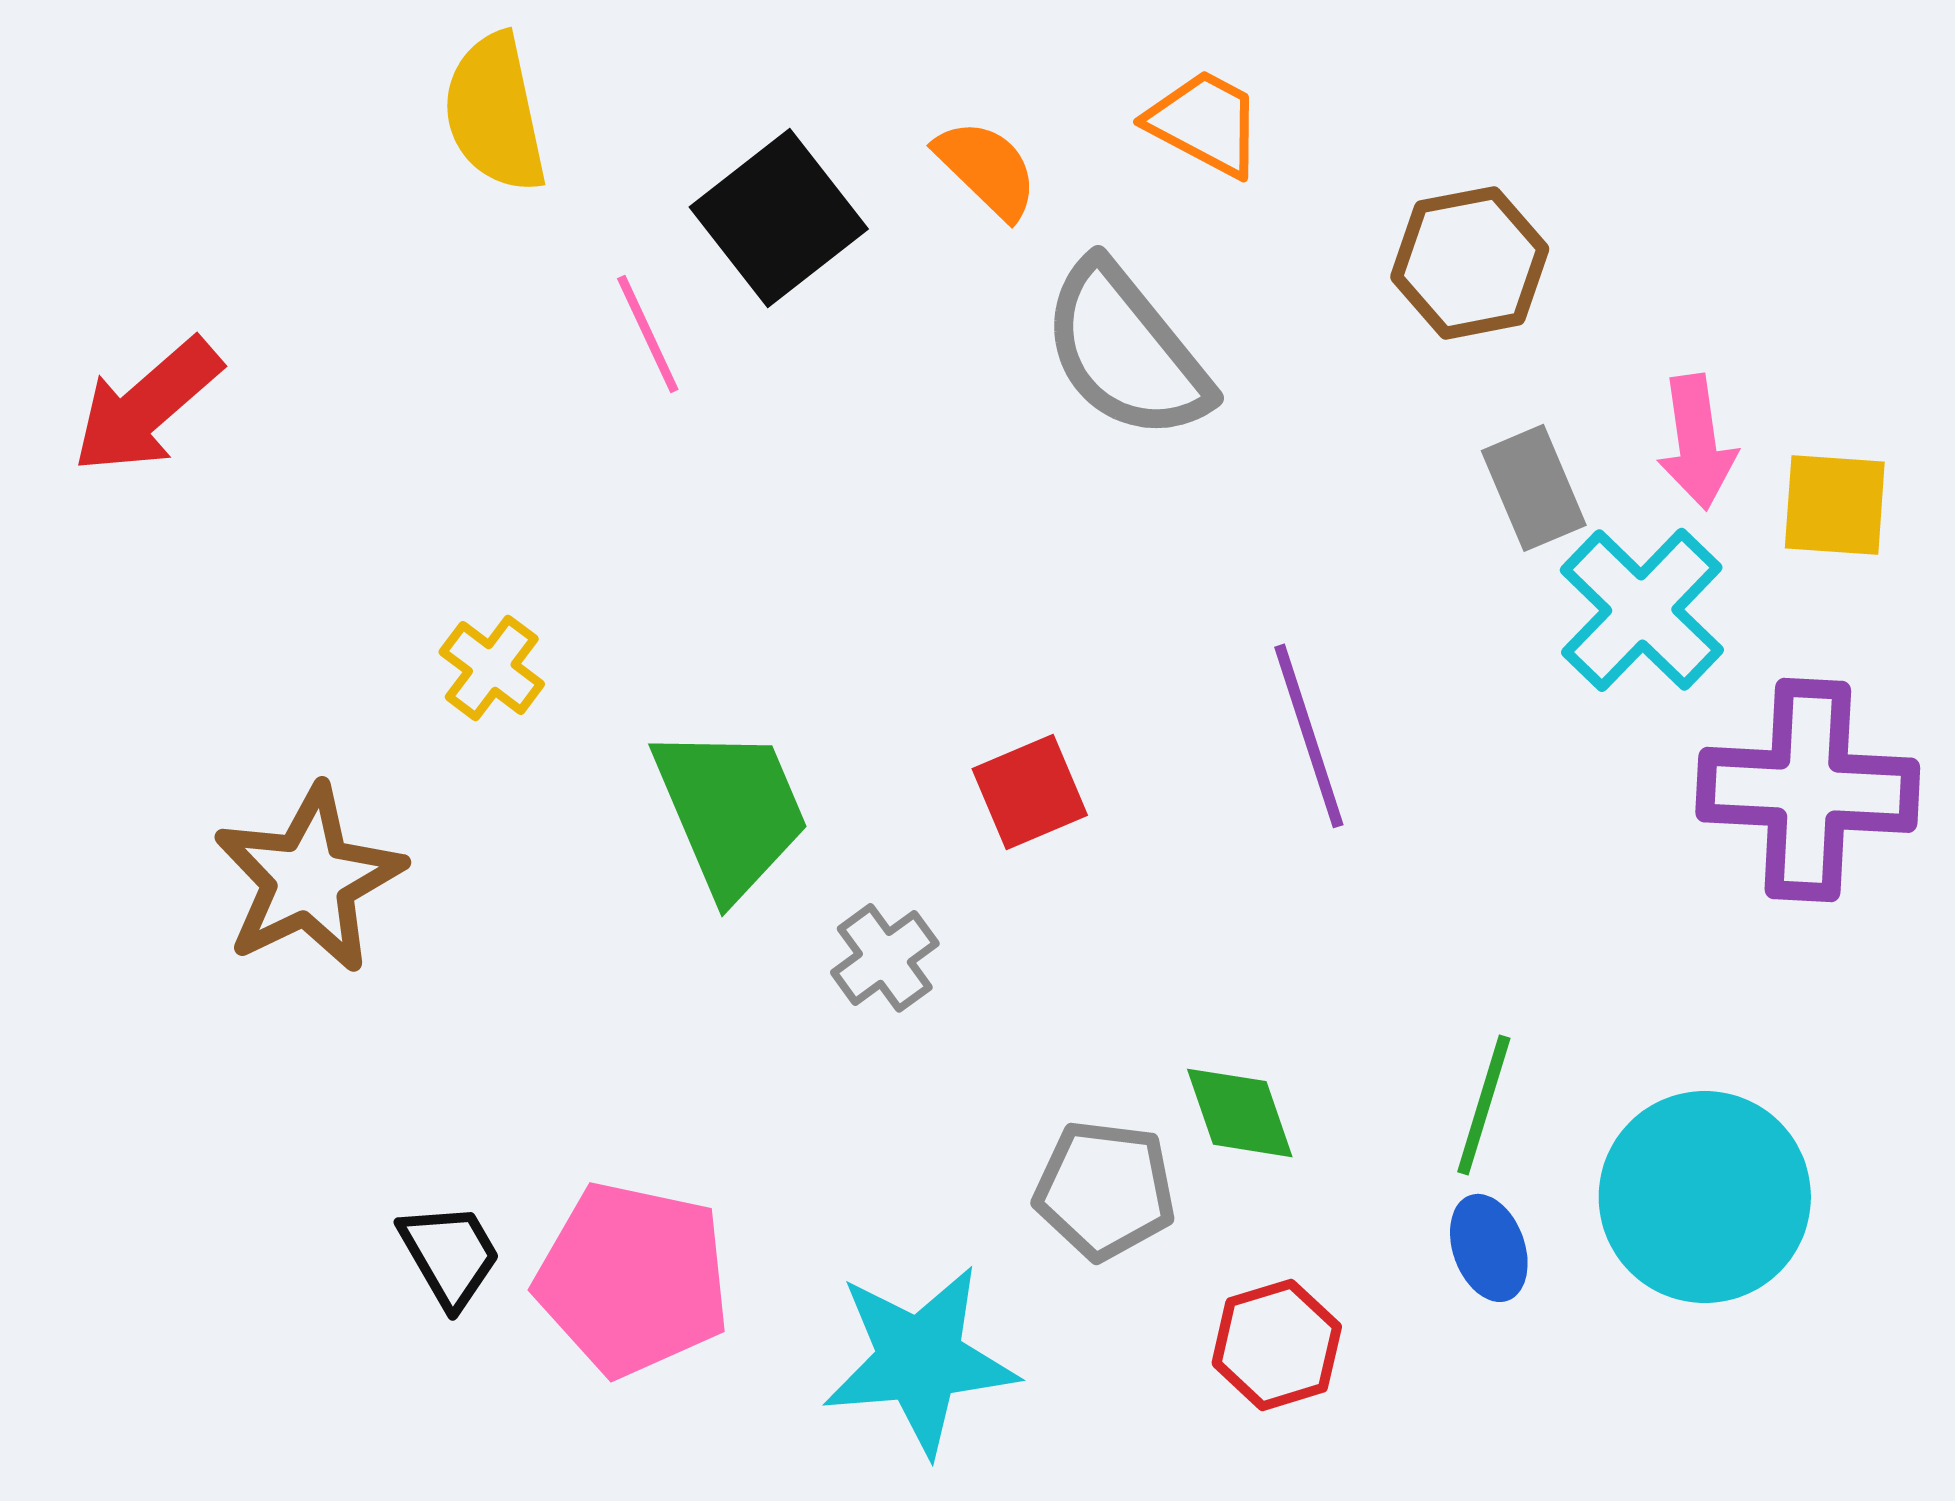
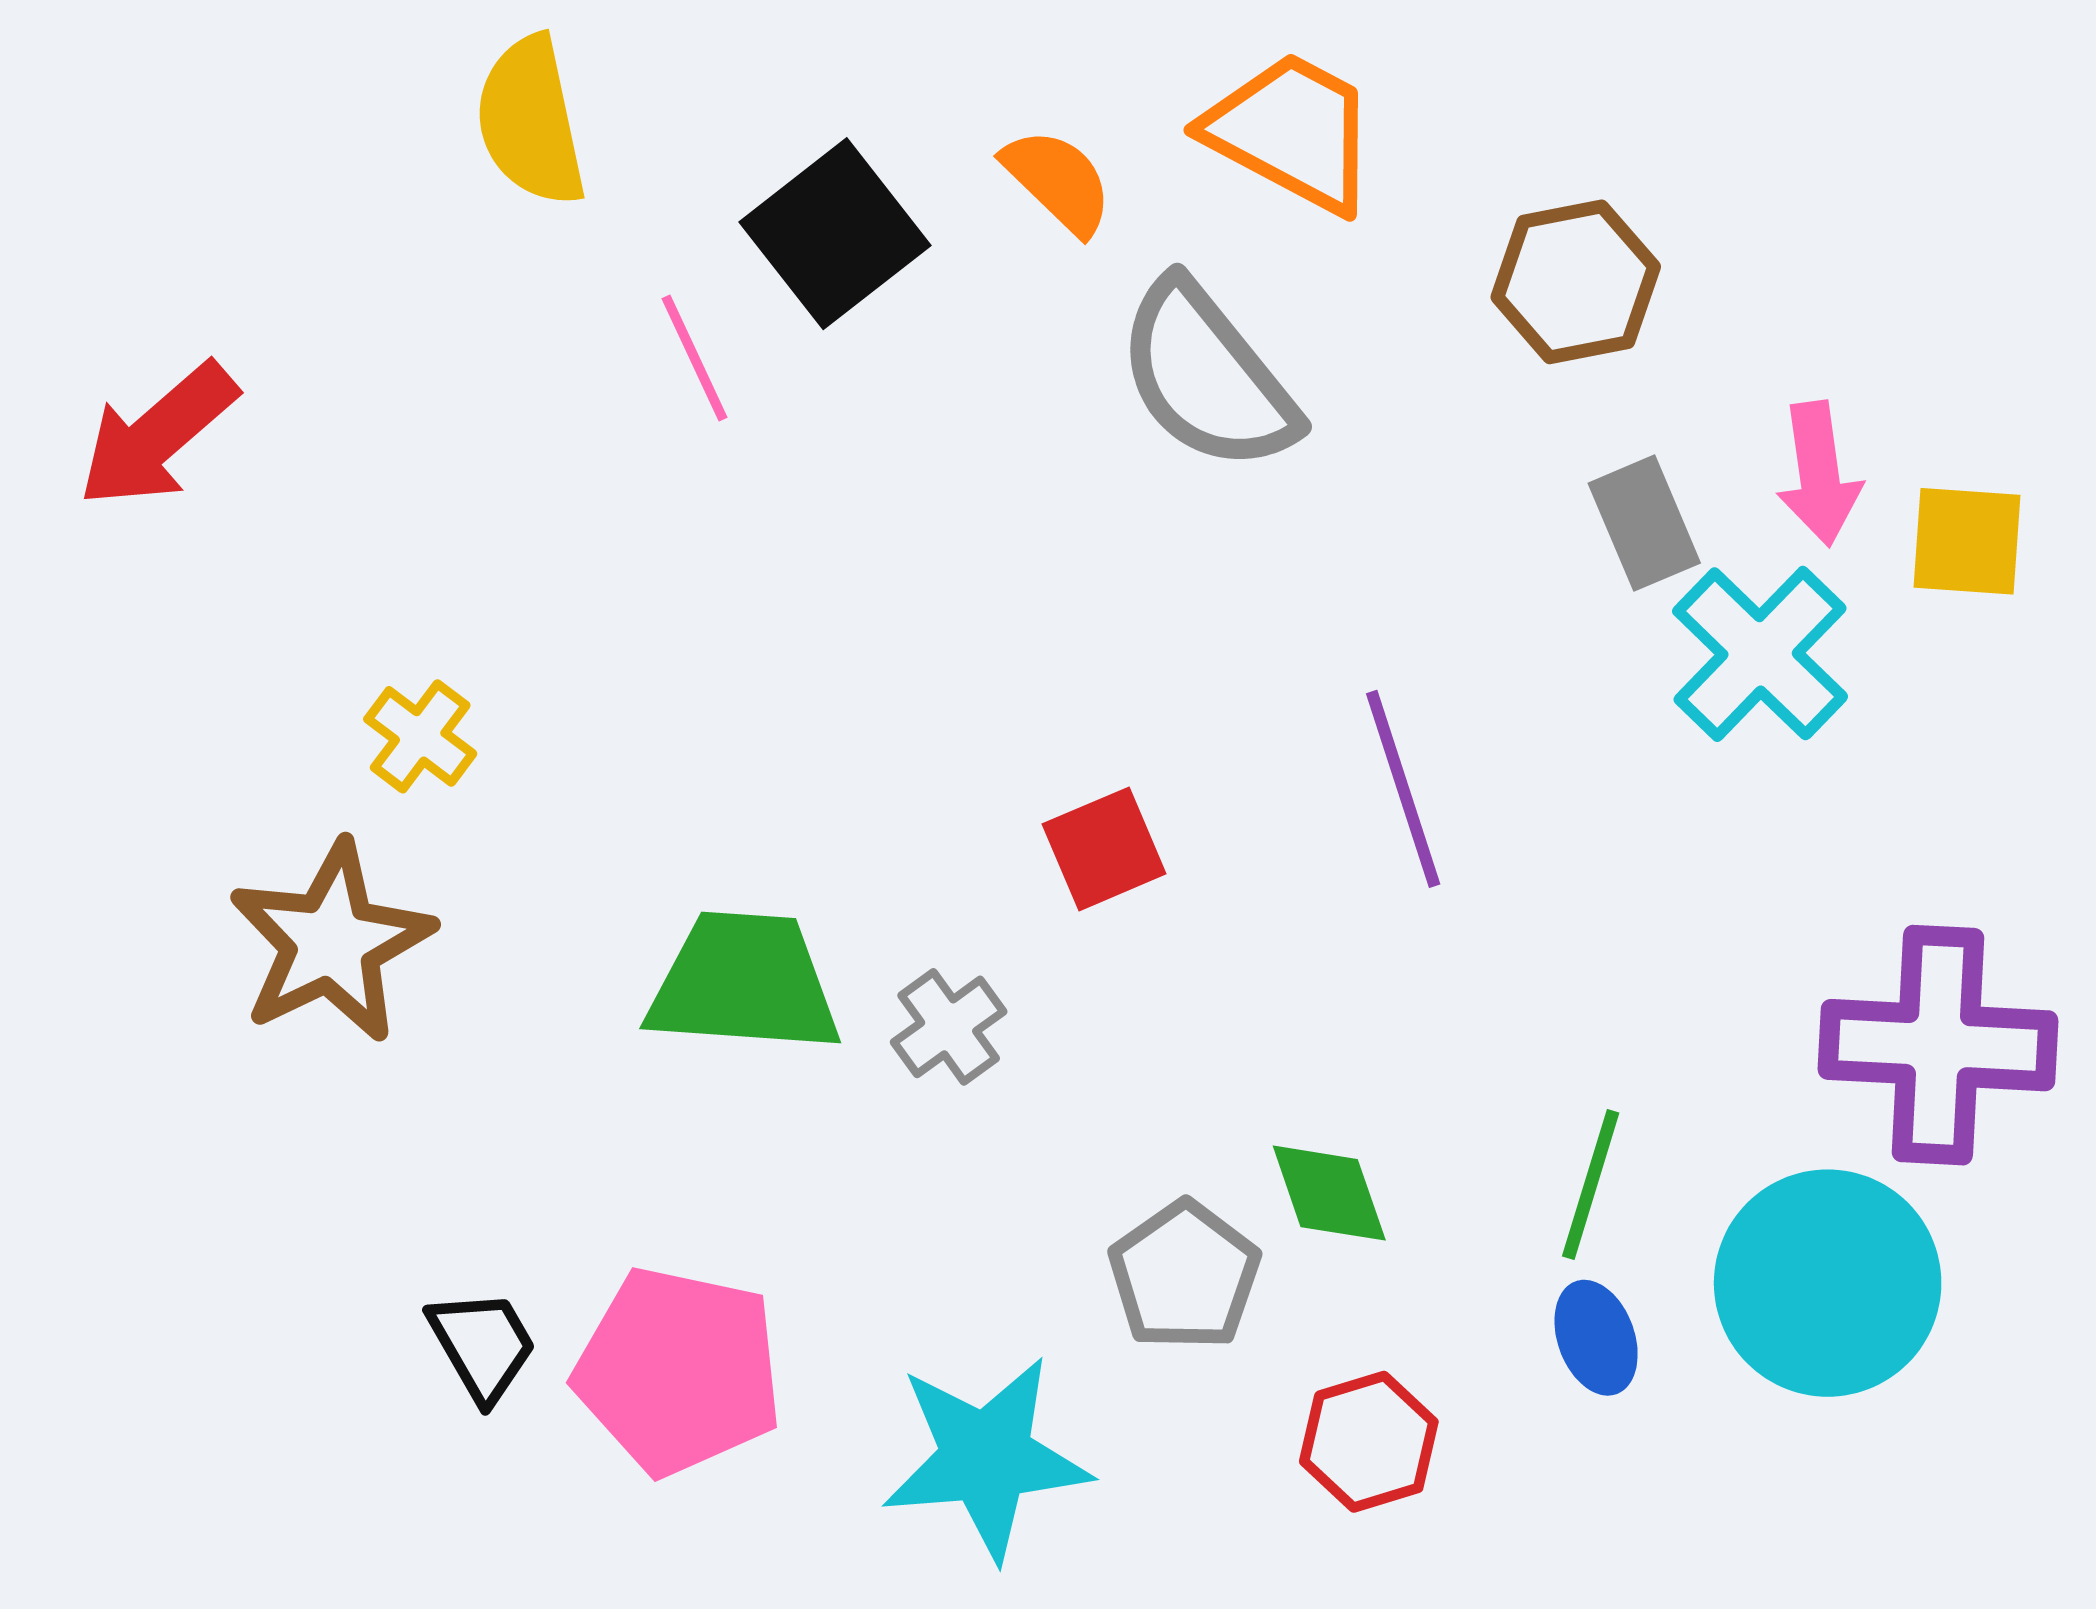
orange trapezoid: (1205, 123) -> (1292, 132), size x1.4
yellow cross: (492, 668) -> (420, 736), moved
purple cross: (1808, 790) -> (1938, 1045), moved
green trapezoid: (731, 811) -> (744, 983), moved, turned -63
gray pentagon: (1105, 1190) -> (1184, 1276), turned 30

